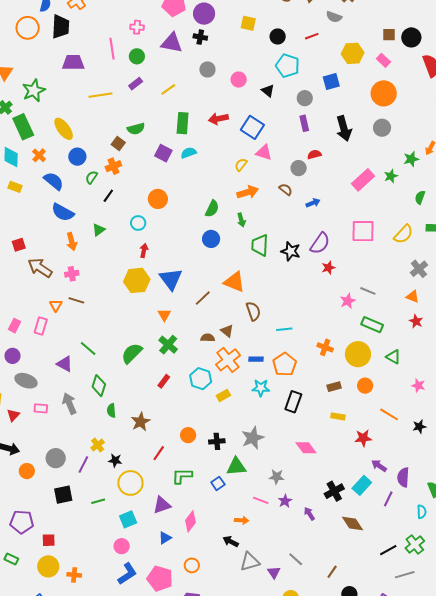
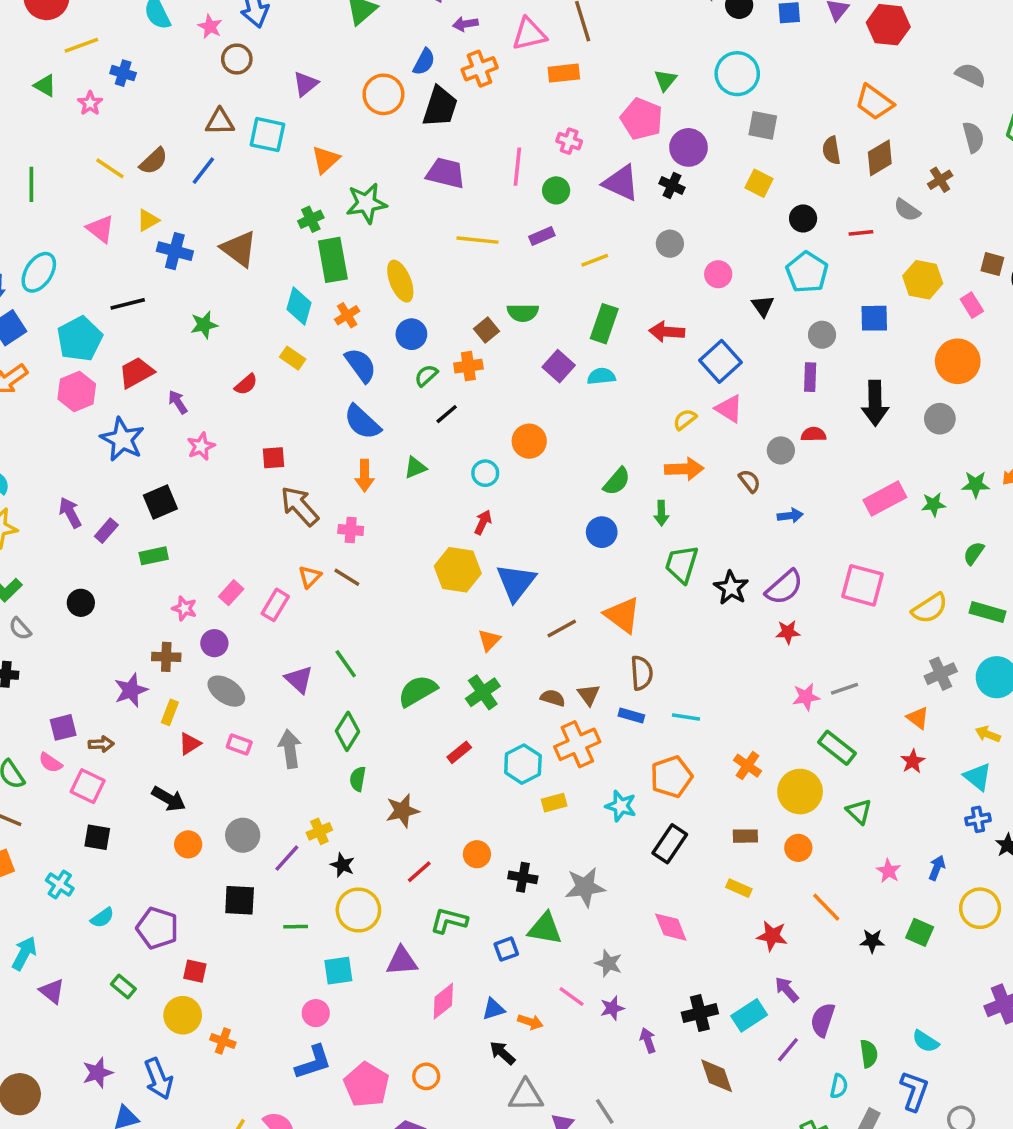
gray line: (368, 291) -> (844, 689), turned -56
blue rectangle: (256, 359) -> (631, 716), moved
blue triangle: (165, 538) -> (493, 1009), moved

